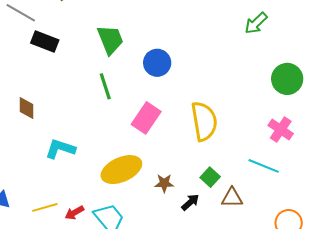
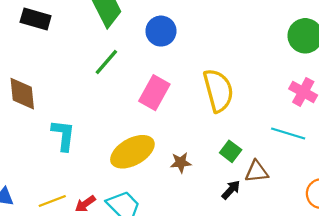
green line: (105, 86) -> (106, 62), turned 64
brown diamond: (26, 108) -> (22, 94), size x1.4
cyan L-shape: (60, 149) -> (63, 135), turned 84
black arrow: (190, 202) -> (231, 190), moved

